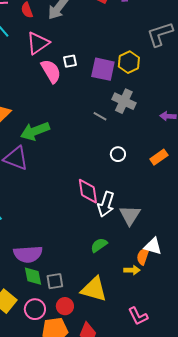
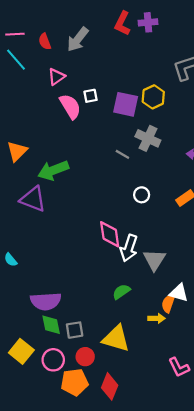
pink triangle: (38, 43) -> (56, 77), size x0.7
pink L-shape: (138, 316) -> (179, 367), moved

